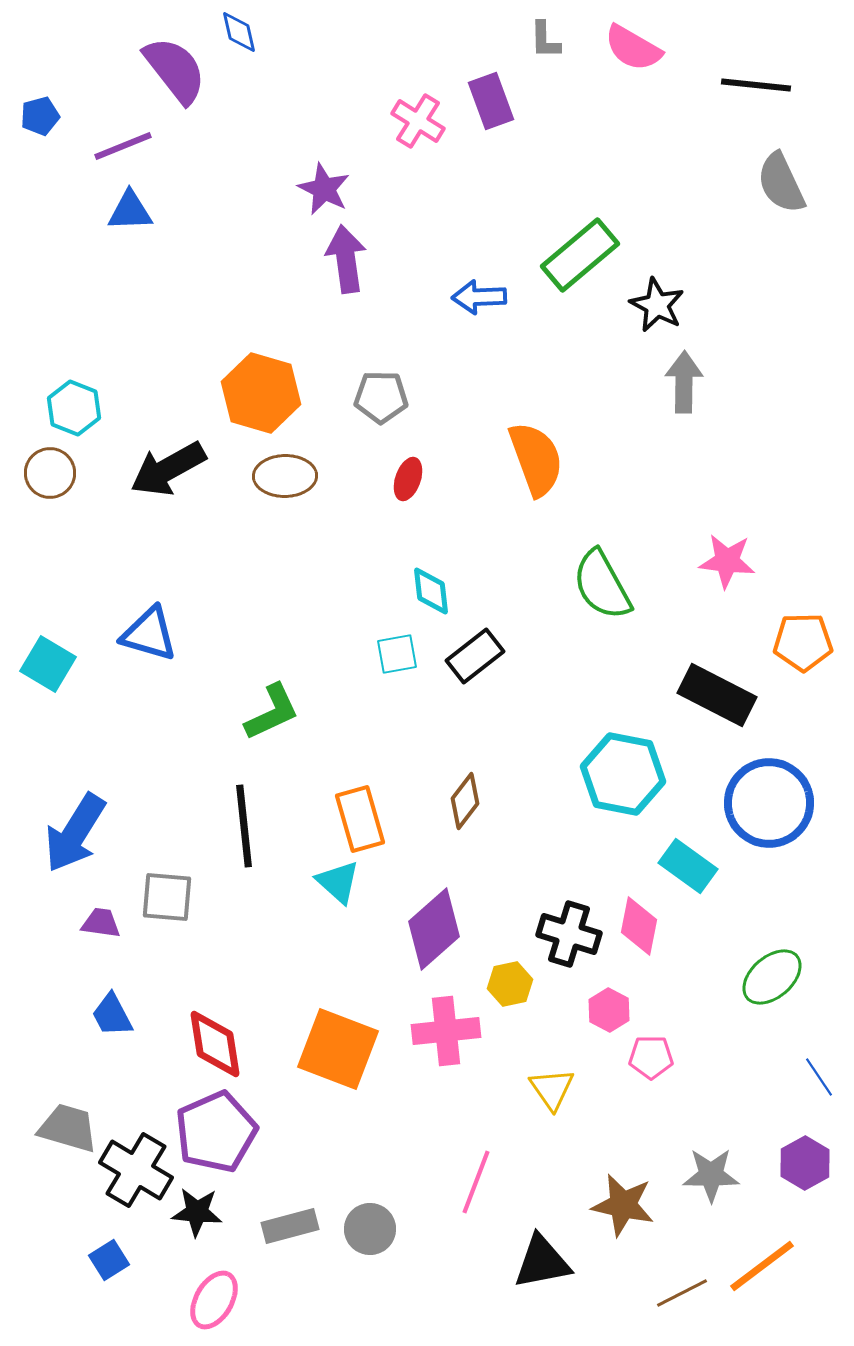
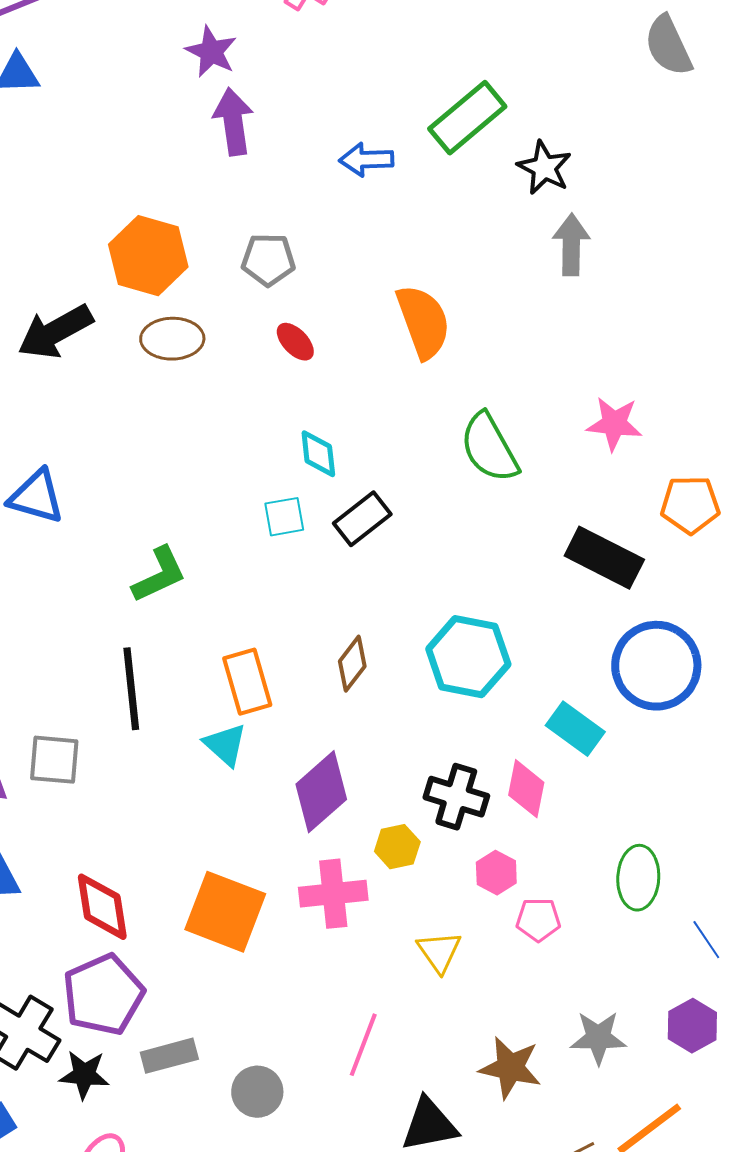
red ellipse: (408, 479) -> (295, 342), turned -63
cyan hexagon: (623, 774) -> (468, 657), moved
green ellipse: (772, 977) -> (638, 878), moved, turned -46
gray rectangle: (290, 1226) -> (169, 1056), moved

